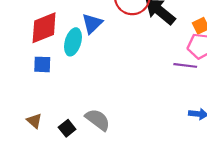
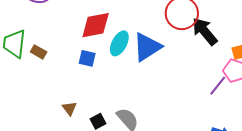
blue triangle: (92, 23) -> (147, 47), moved, size x1.5
purple line: (185, 65) -> (218, 86), turned -70

